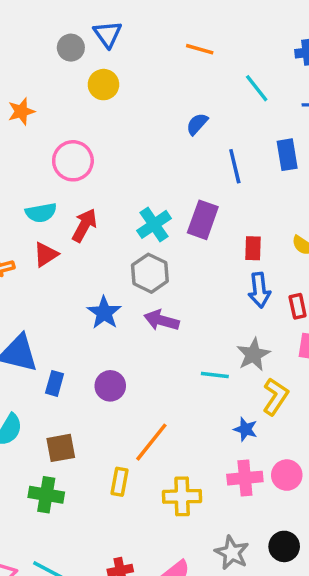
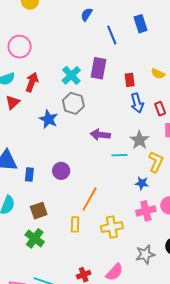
blue star: (104, 313) -> (48, 119), moved
purple arrow: (162, 320) -> (100, 135), moved
green cross: (46, 495) -> (35, 238), turned 36
gray star: (232, 553) -> (145, 254), turned -30

